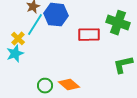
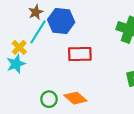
red rectangle: (89, 35) -> (80, 54), moved

